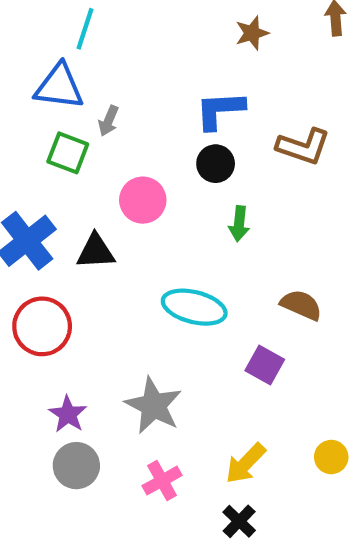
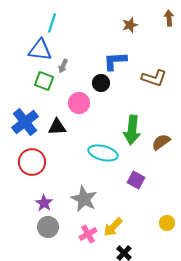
black circle: (216, 164) -> (101, 83), moved
green arrow: (239, 224) -> (132, 130), moved, size x1.8
brown semicircle: (301, 305) -> (161, 142), moved, turned -60
yellow arrow: (246, 463) -> (113, 227), moved

